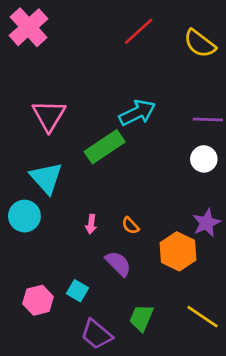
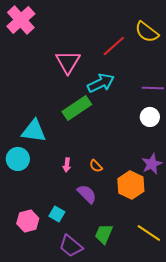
red line: (139, 31) -> (114, 46), moved
pink triangle: (49, 115) -> (68, 62), moved
cyan triangle: (46, 178) -> (34, 131), turned -40

